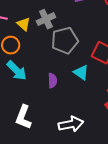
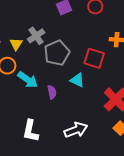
yellow triangle: (24, 24) -> (16, 44), turned 32
cyan arrow: (17, 71) -> (28, 80), moved

